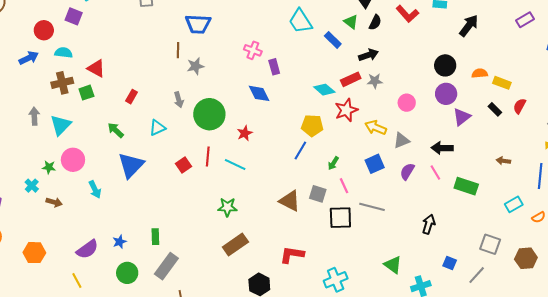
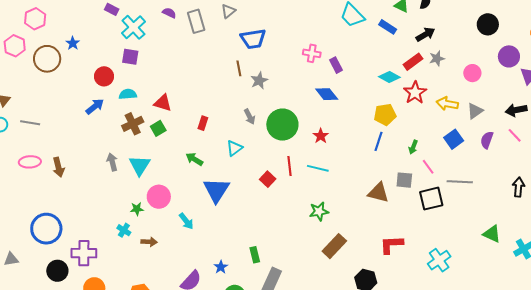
black circle: (445, 65) -> (488, 24), moved

